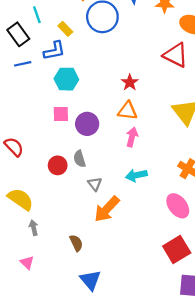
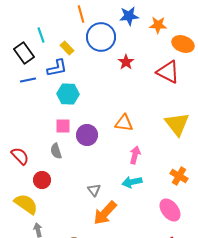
red star: (130, 82) -> (126, 62), moved
pink arrow: (132, 137) -> (135, 155), moved
gray semicircle: (79, 159) -> (56, 151), moved
red circle: (58, 165) -> (42, 180), moved

